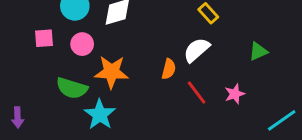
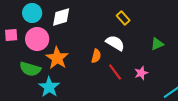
pink circle: (82, 44) -> (37, 39), size x1.5
white semicircle: (197, 50) -> (115, 43), turned 72
orange star: (111, 72) -> (57, 58), turned 30

